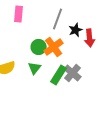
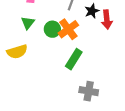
green triangle: (35, 68) -> (28, 23), moved
gray cross: (73, 73) -> (89, 91), moved, turned -30

